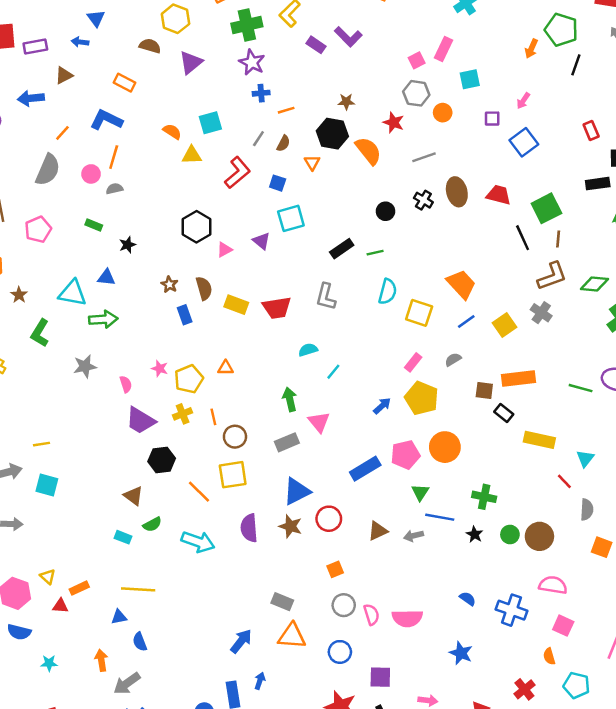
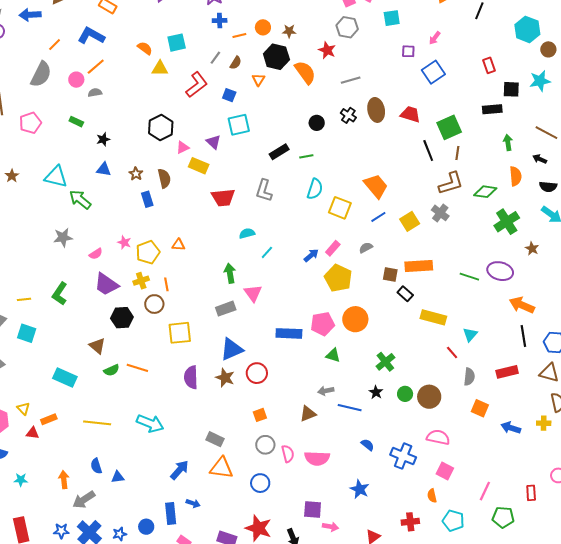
orange circle: (443, 113) -> (263, 27), moved
orange line: (114, 157) -> (96, 67), turned 30
blue triangle: (106, 277) -> (104, 169), moved
yellow rectangle: (236, 305) -> (199, 166), moved
green arrow: (103, 319) -> (80, 200), turned -140
green L-shape: (40, 333) -> (60, 294), moved
pink semicircle: (126, 384) -> (96, 254), turned 72
blue arrow: (382, 406) -> (311, 255), moved
brown circle: (235, 437) -> (154, 304), moved
blue rectangle: (365, 469) -> (289, 333), turned 30
orange line: (199, 492) -> (137, 368), moved, turned -30
green triangle: (420, 492) -> (333, 355), turned -49
green cross: (484, 497) -> (385, 362), turned 36
blue line: (440, 517) -> (350, 408), moved
brown triangle: (378, 531) -> (308, 414), moved
cyan rectangle: (123, 537) -> (65, 377), moved, size x1.6
cyan arrow: (198, 542) -> (150, 423), moved
blue triangle: (119, 617) -> (118, 477), moved
purple square: (380, 677) -> (313, 510), moved
blue arrow: (260, 681) -> (193, 503), turned 88
red cross: (524, 689) -> (410, 522), turned 30

